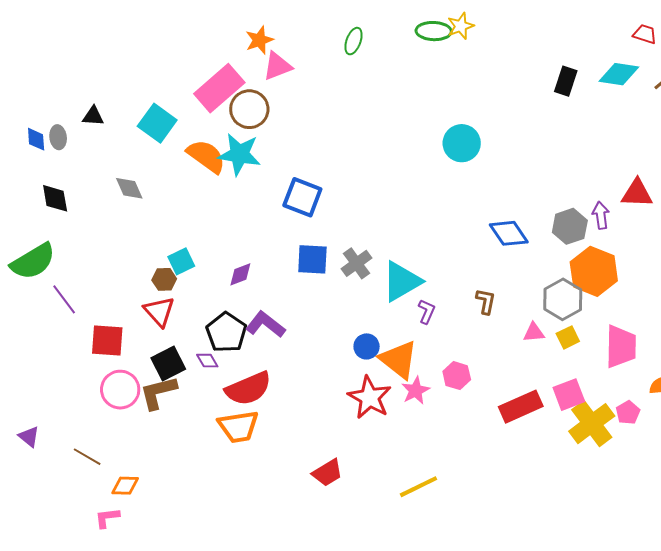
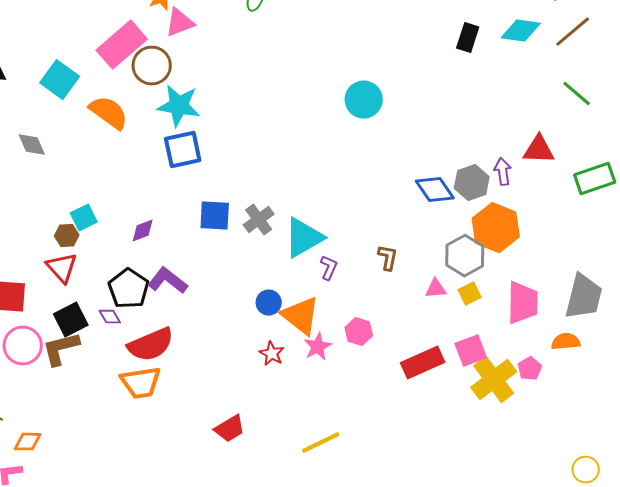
cyan star: (239, 154) -> (179, 106), moved
blue square: (302, 197) -> (183, 150), moved, turned -33
blue diamond: (509, 233) -> (435, 190), moved
red star: (370, 398) -> (272, 354), size x0.6

